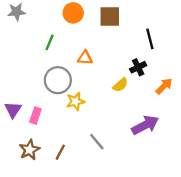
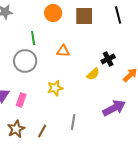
black line: (150, 39) -> (118, 15), moved
green line: (50, 42) -> (33, 38), turned -32
gray circle: (58, 80) -> (25, 61), moved
gray line: (97, 142) -> (73, 122), turned 49

